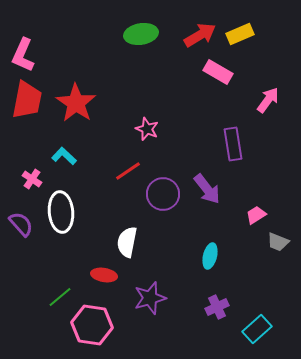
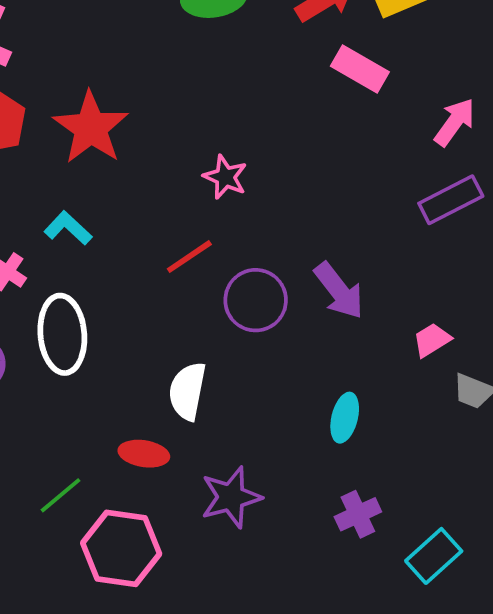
purple rectangle: (233, 144) -> (451, 200), moved, turned 72

